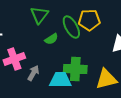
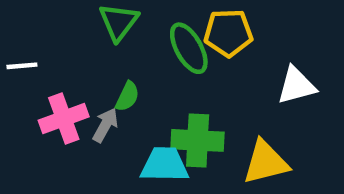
green semicircle: (51, 39) -> (127, 97), moved, turned -32
gray arrow: (33, 73) -> (105, 125), moved

